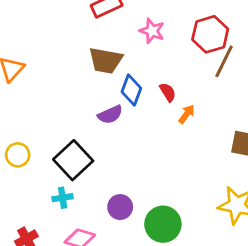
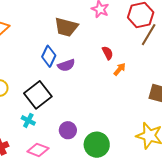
blue diamond: (131, 90) -> (49, 56), moved
cyan cross: (63, 198) -> (28, 120), turned 32

